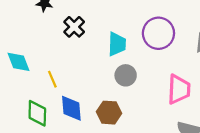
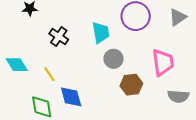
black cross: (74, 27) -> (59, 37), moved
brown hexagon: (109, 113) -> (131, 85), moved

